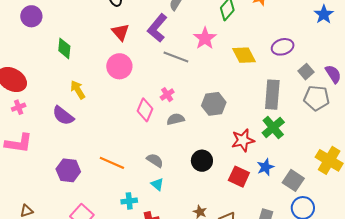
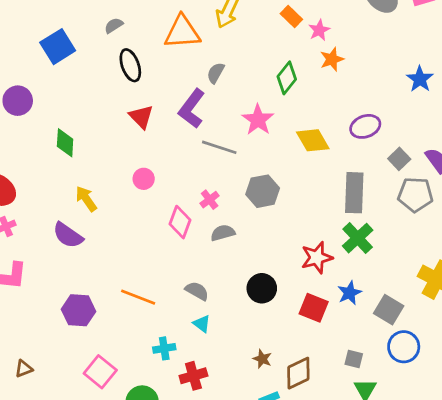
pink circle: (119, 66) -> (144, 179), moved, size x0.6
gray hexagon: (214, 104) -> (263, 191), moved

